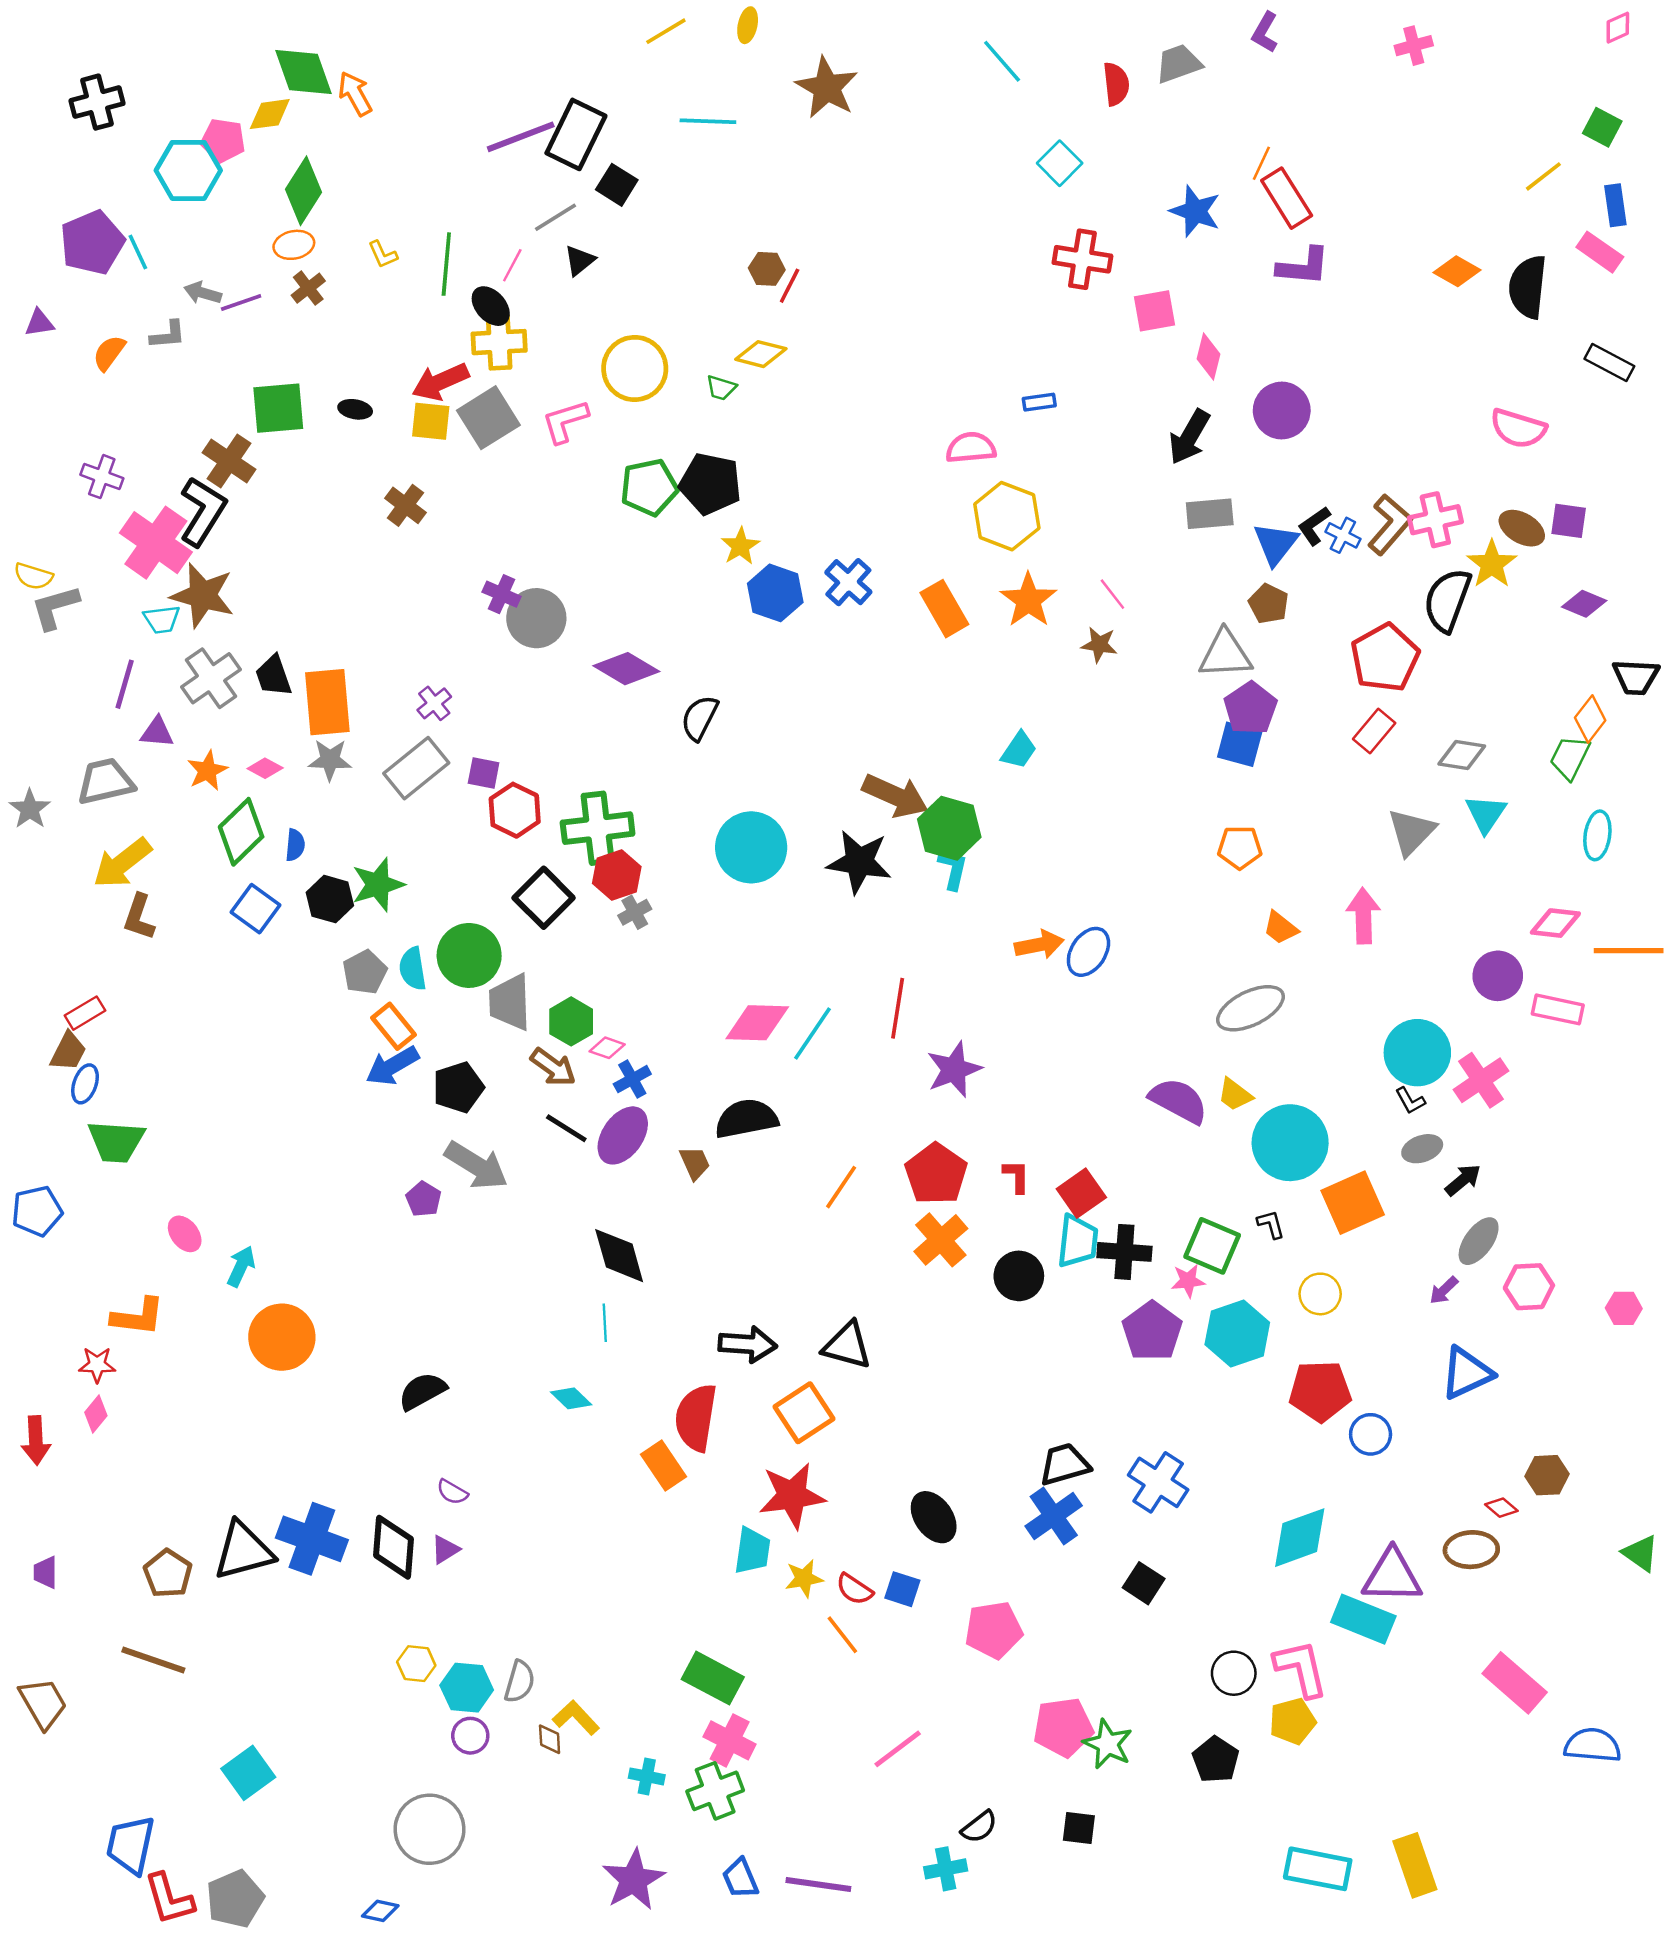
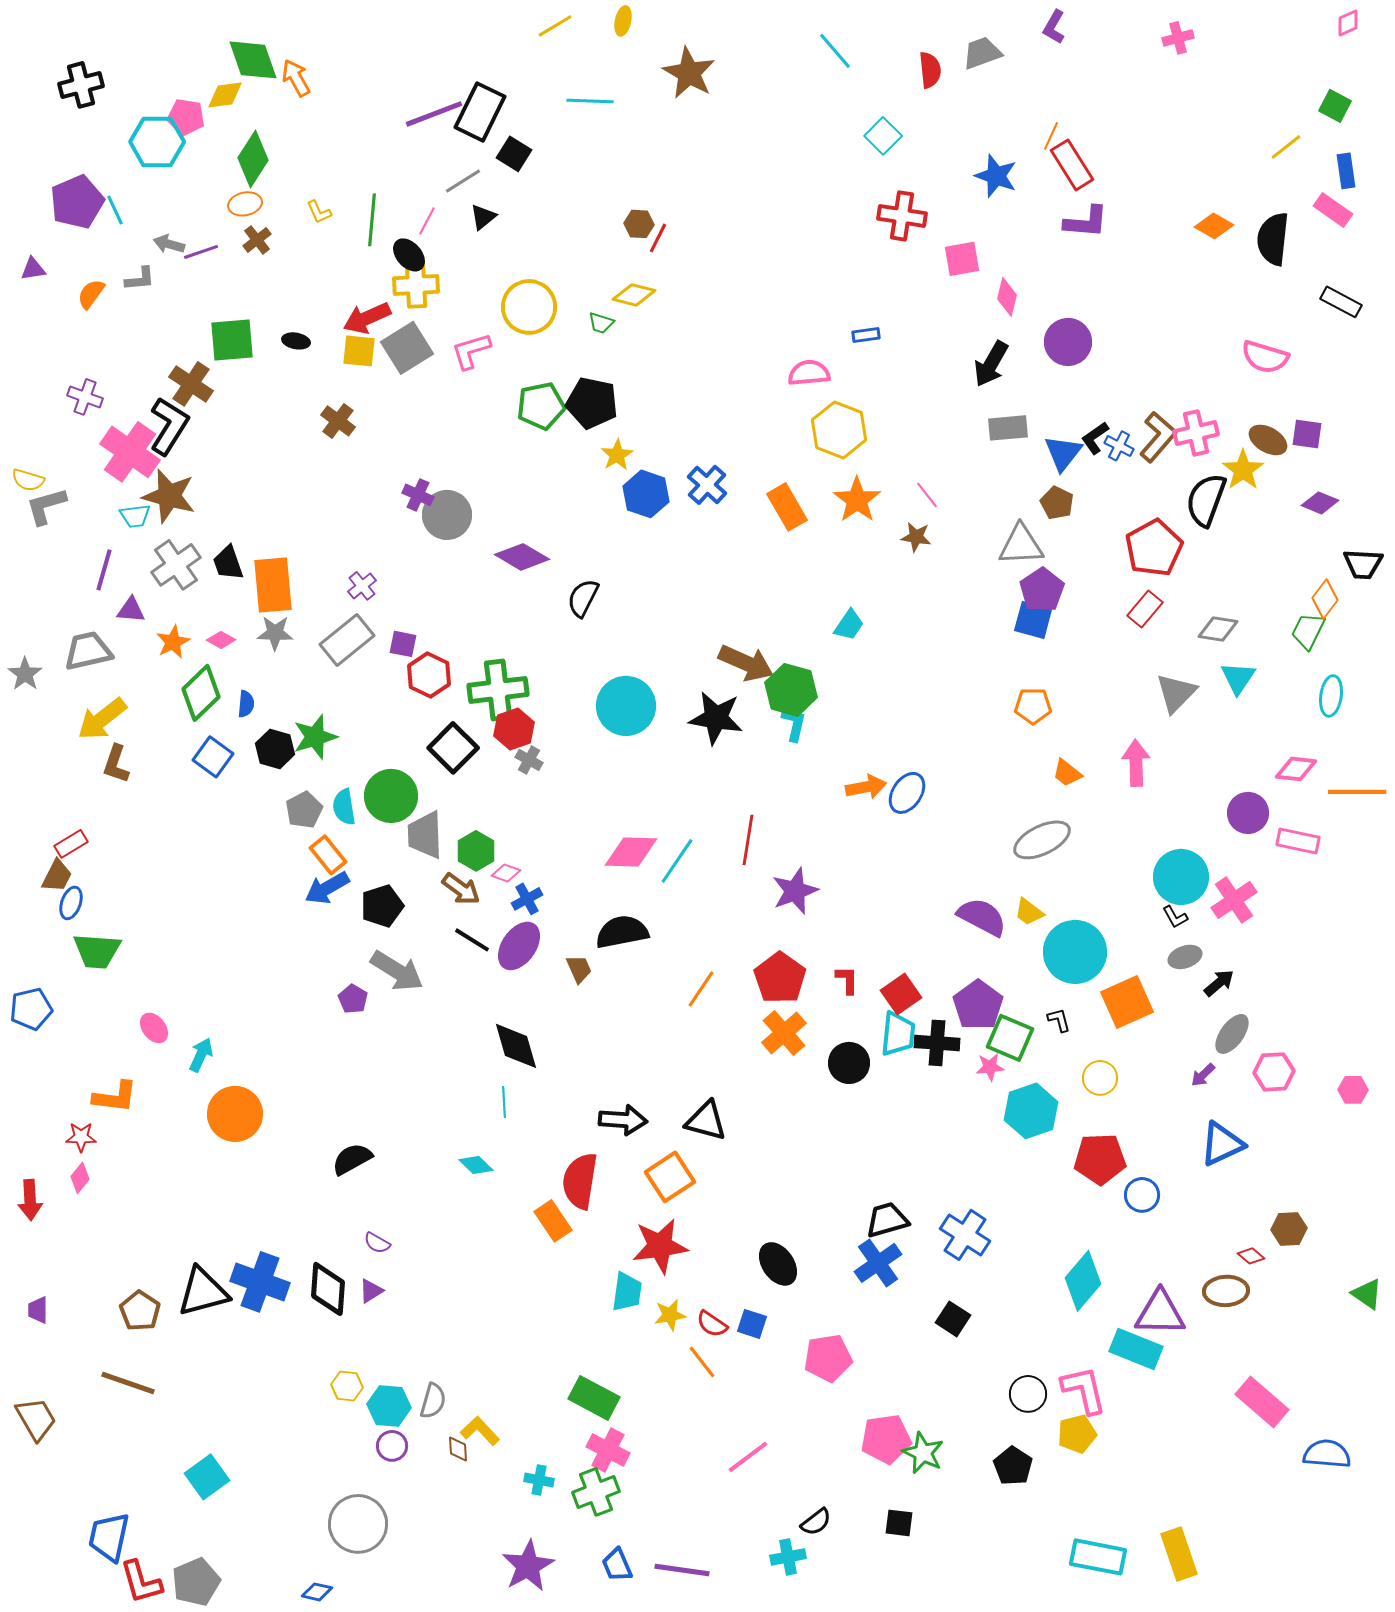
gray cross: (635, 912) -> (529, 760), turned -32
purple pentagon: (1152, 1331) -> (978, 1005), moved
cyan diamond: (1300, 1538) -> (1083, 1281), turned -30

